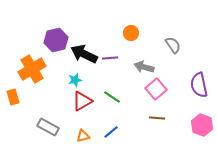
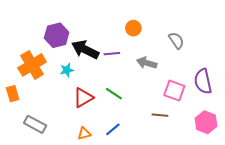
cyan star: (75, 80) -> (67, 70), moved
pink square: (156, 89) -> (174, 91), moved, turned -30
gray rectangle: (48, 127) -> (35, 124), moved

